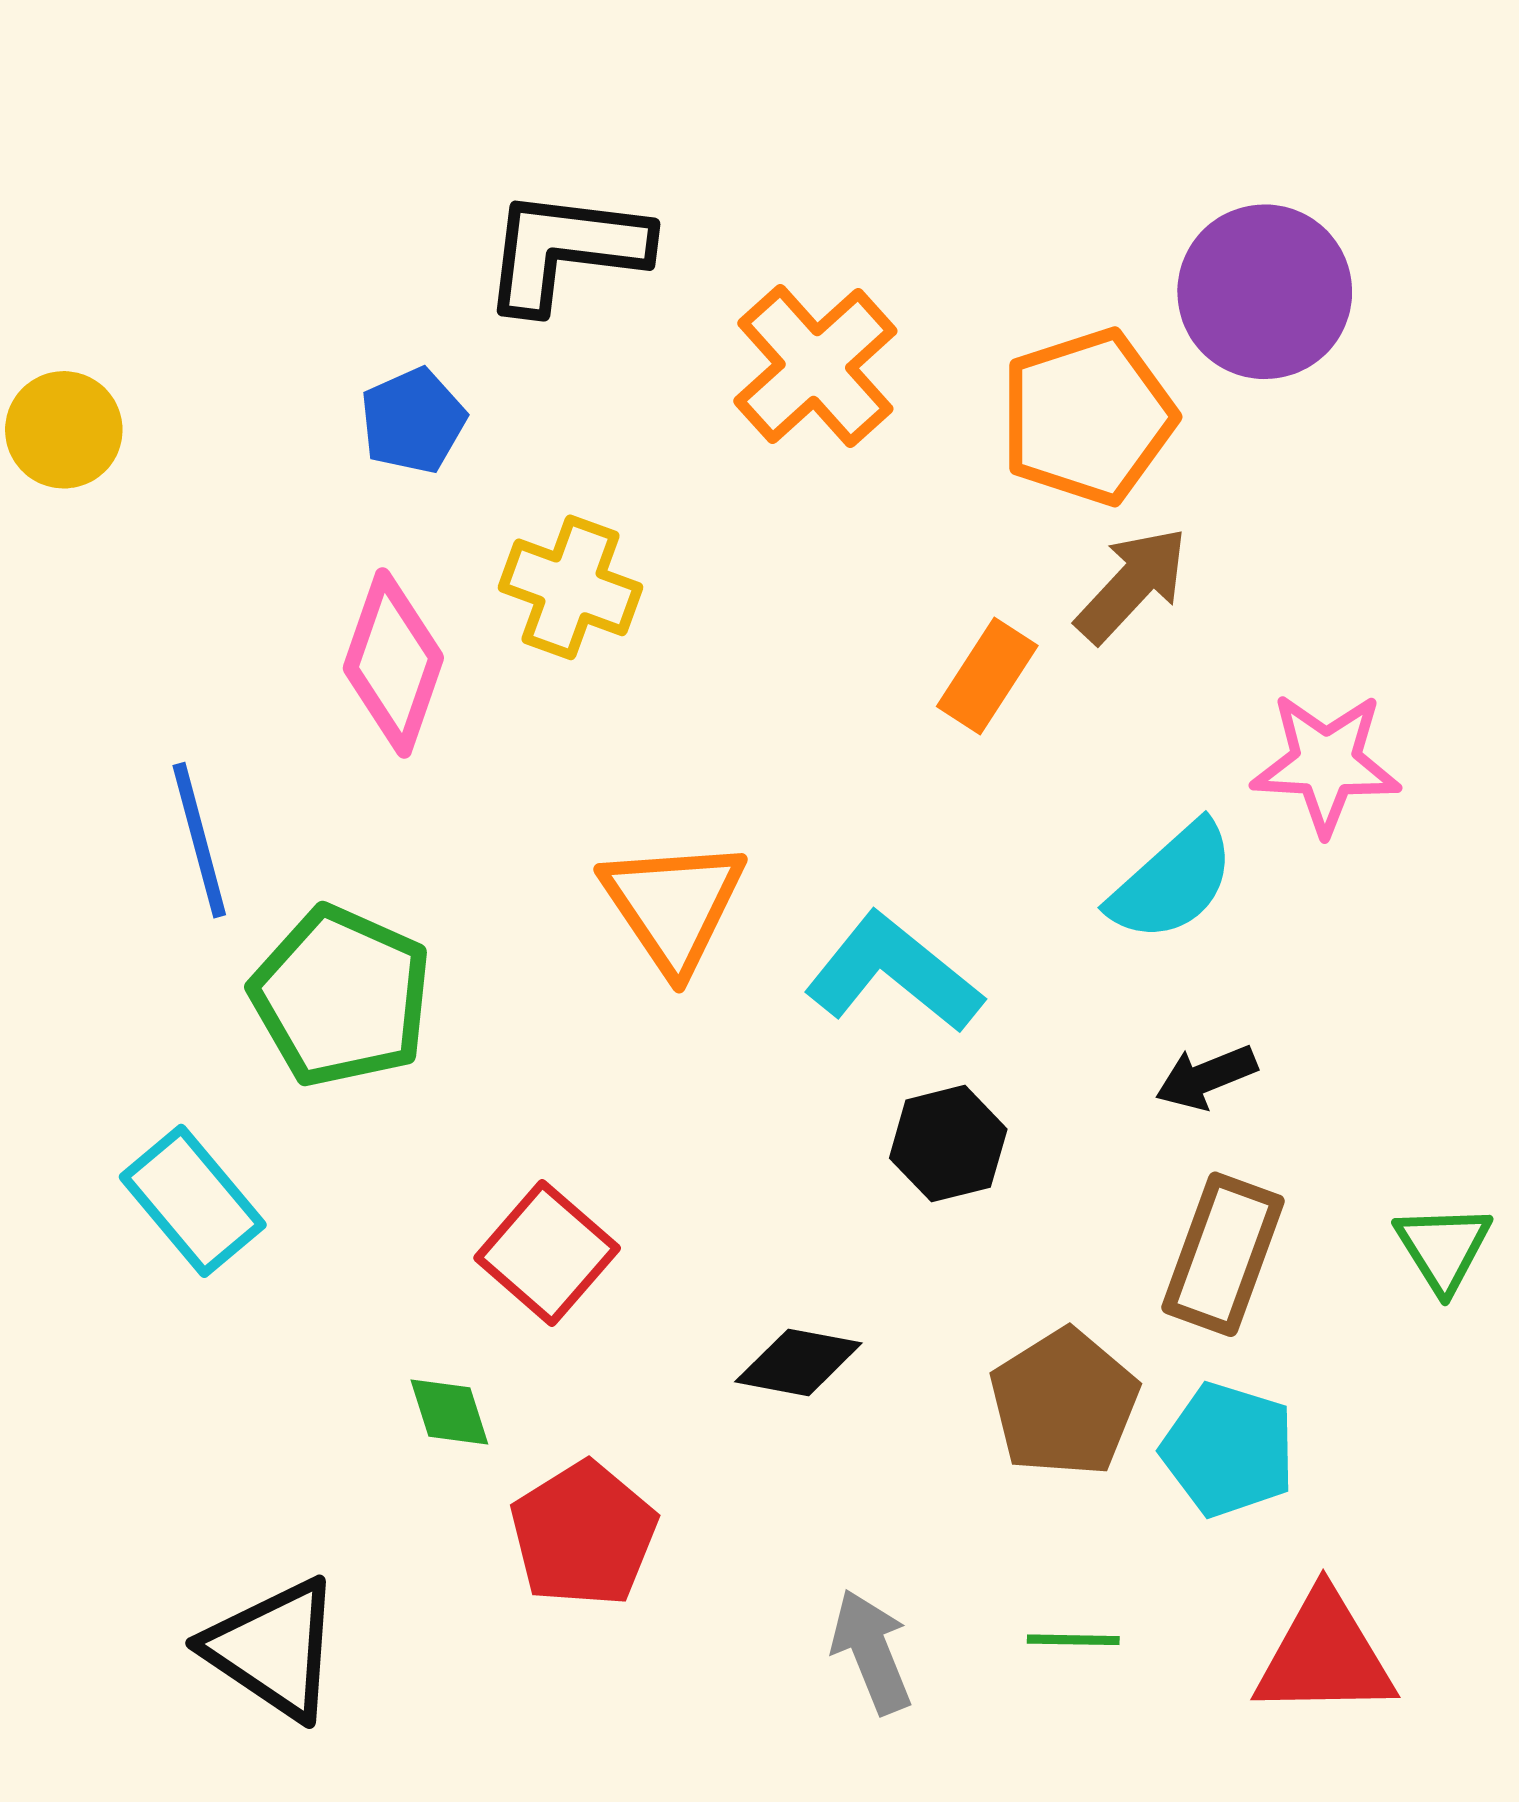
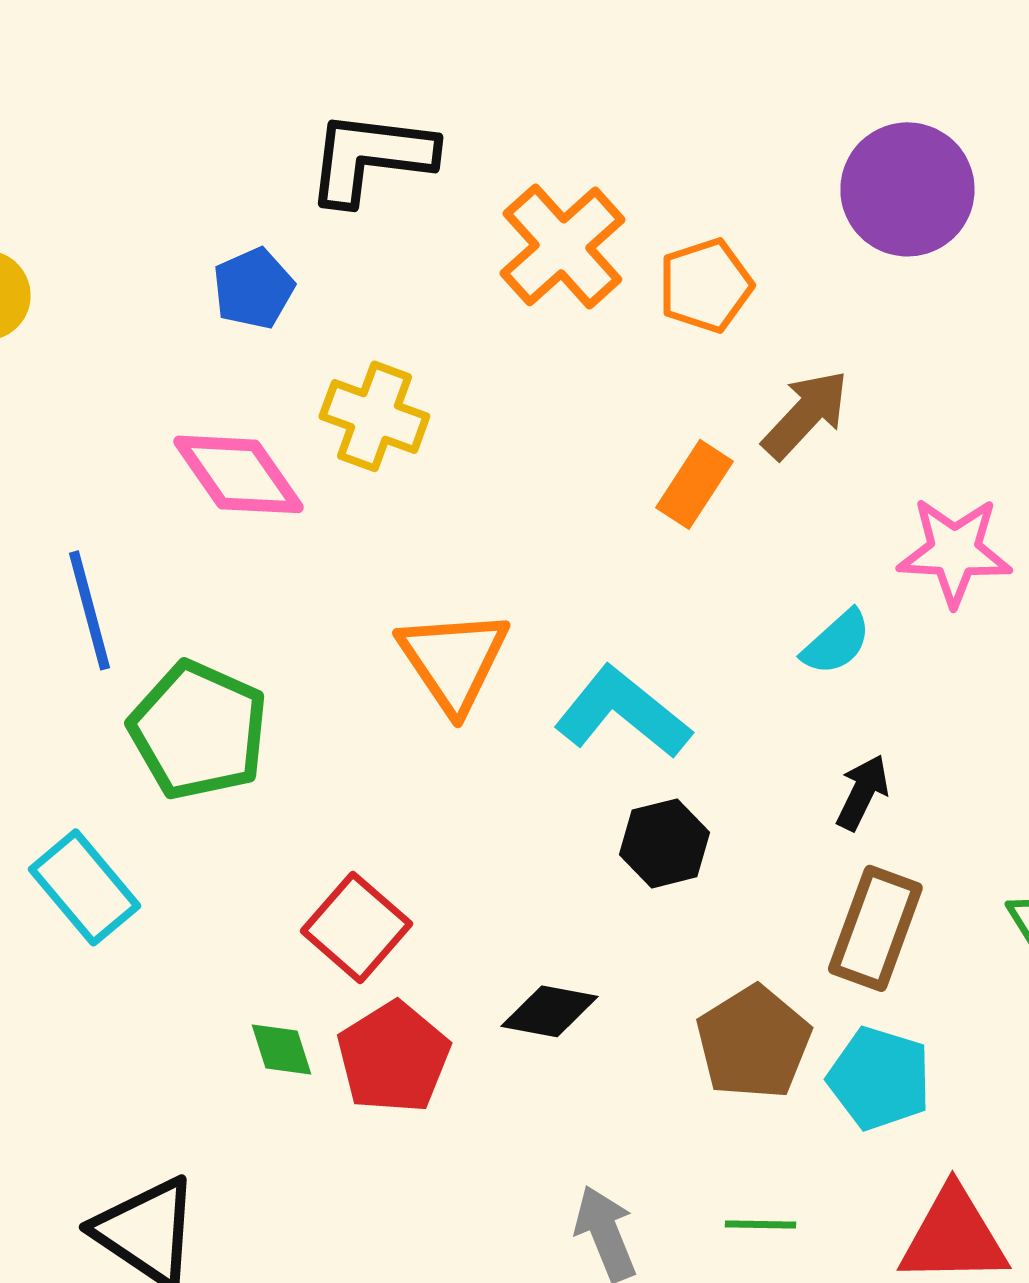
orange pentagon: (1088, 417) -> (705, 285), moved, size x0.7
pink diamond: (393, 663) -> (238, 474), turned -54
cyan semicircle: (1172, 882) -> (836, 642), size x0.7
black arrow: (1206, 1077) -> (862, 792), turned 138
red pentagon: (584, 1534) -> (393, 1057), moved

